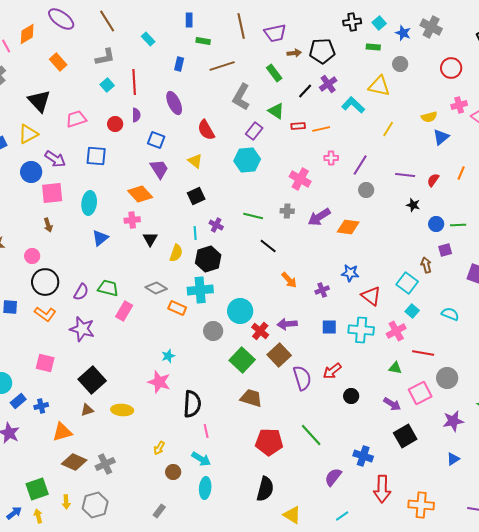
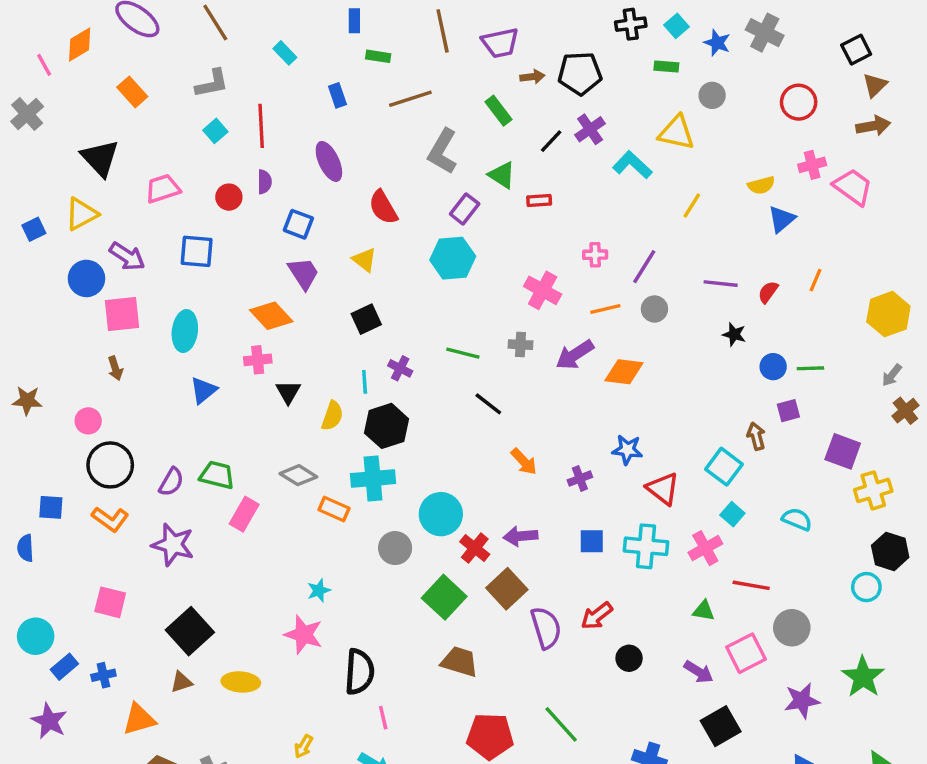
blue rectangle: (179, 64) -> (337, 95), turned -32
orange line: (321, 129) -> (605, 309), moved

